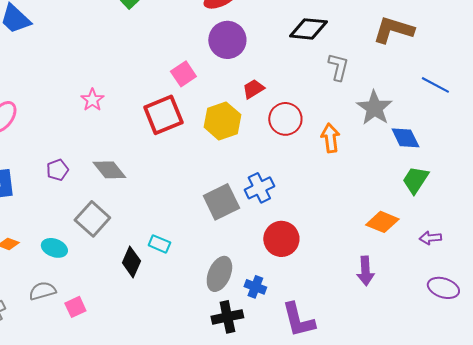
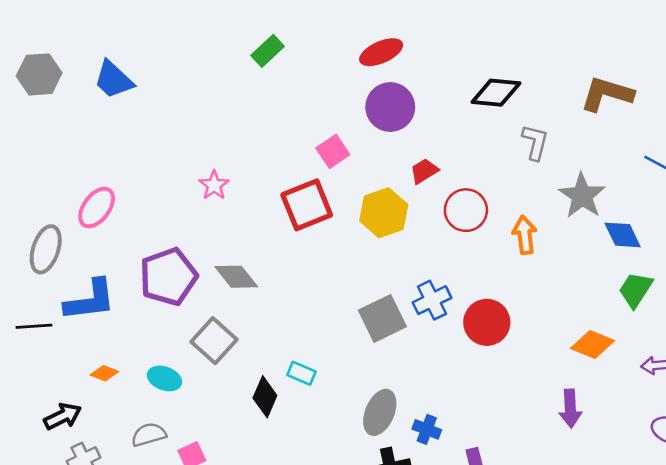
purple pentagon: (57, 170) -> (168, 277), size x2.0
red circle: (281, 239) -> (487, 322), moved

